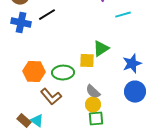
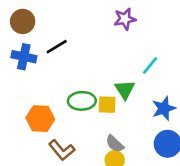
cyan line: (123, 15) -> (150, 66), moved, turned -35
green triangle: (101, 49) -> (125, 90), turned -30
green ellipse: (63, 73) -> (82, 101), moved

